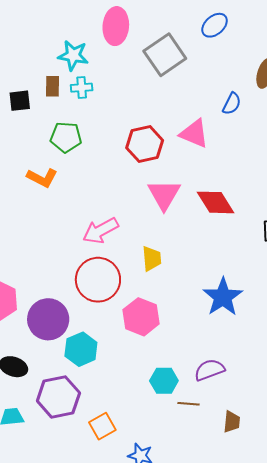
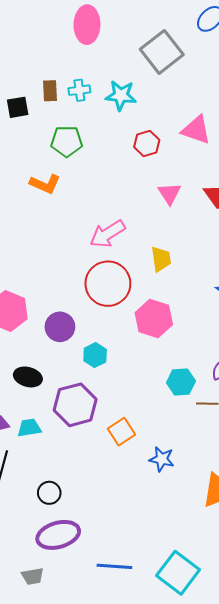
pink ellipse: (116, 26) -> (87, 25), moved
cyan star: (73, 55) -> (121, 95), moved
red hexagon: (145, 144) -> (147, 144), size x0.7
pink triangle: (164, 195) -> (170, 193), size x0.7
purple circle: (48, 319) -> (60, 327), size x0.7
cyan hexagon: (81, 349) -> (95, 355), size x0.7

